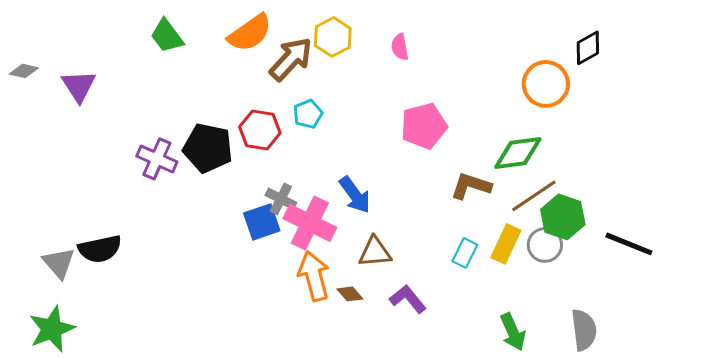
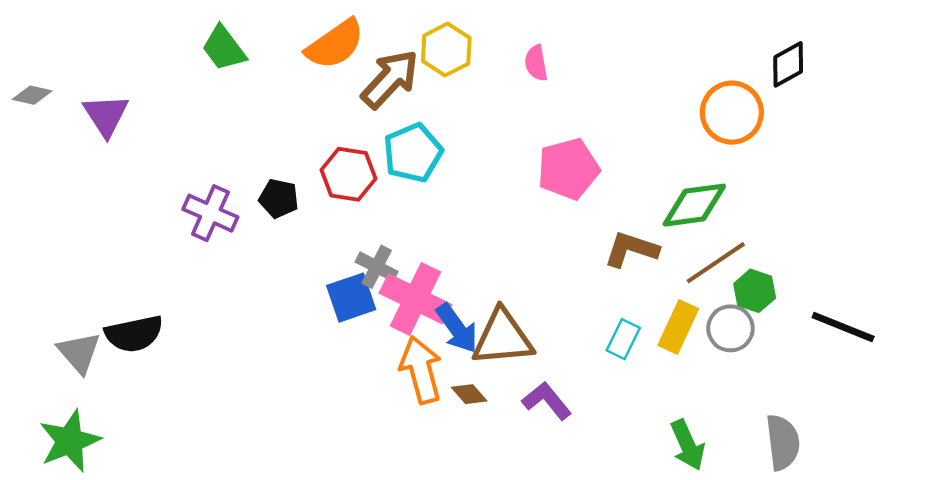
cyan pentagon: (308, 114) -> (413, 153), size x1.5
black pentagon: (208, 148) -> (279, 198), size x0.6
blue arrow: (355, 195) -> (457, 328), moved
green hexagon: (563, 217) -> (755, 291), size x0.7
brown triangle: (375, 252) -> (503, 338), size x1.4

